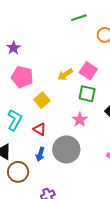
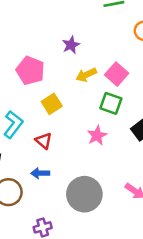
purple star: (14, 48) -> (71, 45), moved
gray circle: (66, 149) -> (84, 194), moved
blue arrow: (40, 154) -> (40, 173), turned 64

